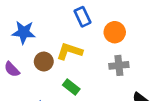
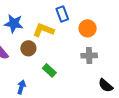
yellow L-shape: (69, 51) -> (43, 30), moved

